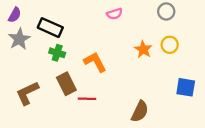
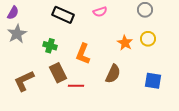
black rectangle: (50, 28) -> (63, 15), moved
orange L-shape: (95, 62) -> (83, 54), turned -130
blue square: (186, 87) -> (153, 81), moved
brown semicircle: (140, 111) -> (113, 74), moved

